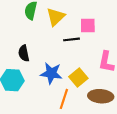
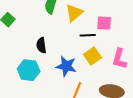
yellow square: (78, 77) -> (93, 56), moved

